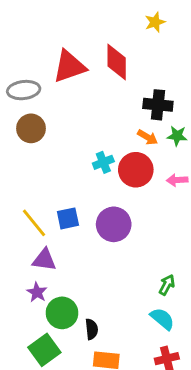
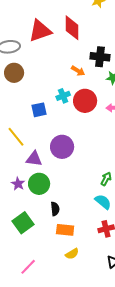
orange arrow: (148, 137) -> (78, 71), moved
blue square: (68, 218) -> (39, 110), moved
purple circle: (114, 224) -> (62, 147), moved
purple triangle: (44, 260) -> (34, 159), moved
green circle: (62, 313) -> (39, 184), moved

